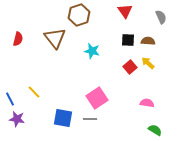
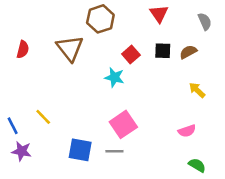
brown semicircle: (148, 41) -> (188, 52), turned -32
cyan star: (92, 51) -> (114, 77), moved
yellow arrow: (148, 63) -> (197, 90), moved
red square: (130, 67) -> (131, 55), moved
pink semicircle: (147, 103) -> (187, 131), turned 152

